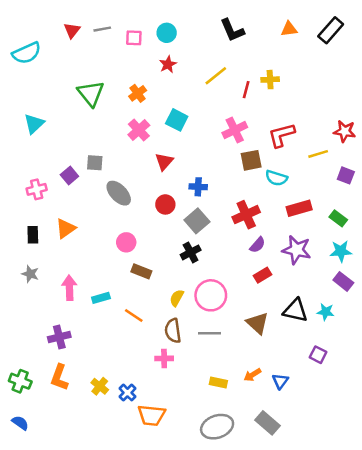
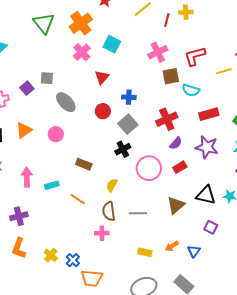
orange cross: (138, 93) -> (81, 23), size x1.6
pink circle: (126, 242) -> (56, 134), moved
pink circle: (211, 295) -> (149, 168), moved
brown triangle: (257, 323) -> (176, 205), turned 36
purple square: (318, 355) -> (211, 227), moved

